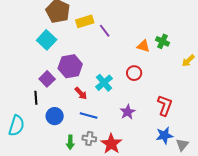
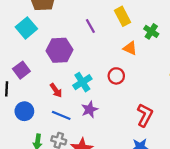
yellow rectangle: (85, 21) -> (123, 16), moved, turned 72
green cross: (163, 41) -> (151, 31), moved
purple hexagon: (70, 66) -> (59, 50), moved
purple star: (128, 112) -> (89, 109), moved

